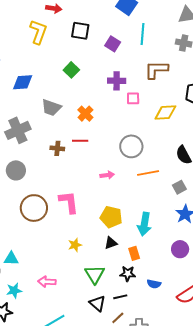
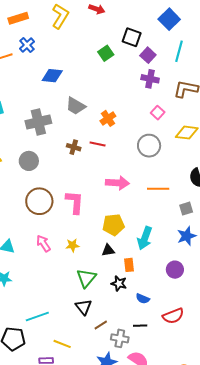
black square: (80, 31) -> (132, 37), moved
yellow L-shape: (38, 32) -> (60, 16), moved
green square: (71, 70) -> (106, 53), moved
purple cross: (117, 81) -> (150, 79), moved
pink square: (133, 98) -> (158, 113), turned 32
gray circle: (131, 146) -> (149, 146), moved
pink arrow: (107, 175) -> (117, 183), size x1.6
yellow pentagon: (111, 217) -> (113, 225), turned -30
pink arrow: (47, 282) -> (43, 243), moved, turned 42
black line: (120, 297) -> (140, 326), moved

